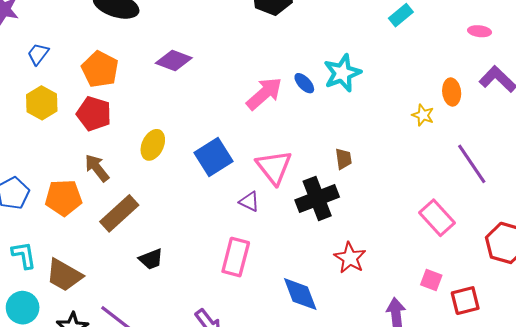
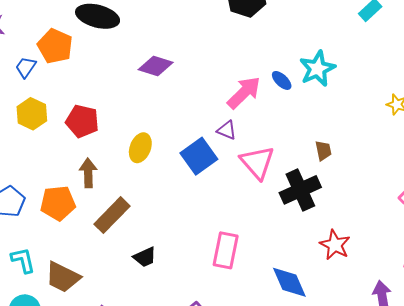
orange pentagon: (100, 69) -> (55, 46), moved
brown arrow: (97, 168) -> (88, 173), turned 40
purple triangle: (249, 202) -> (227, 130), moved

